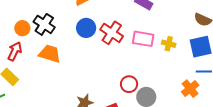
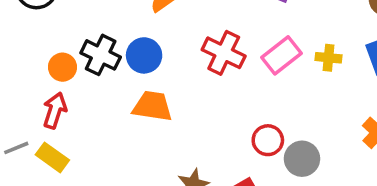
blue circle: (86, 28) -> (144, 55), moved
pink rectangle: (143, 39) -> (282, 55), turned -40
orange trapezoid: (50, 54) -> (152, 106), moved

